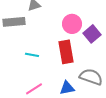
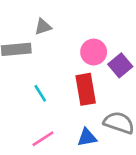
cyan line: (32, 55) -> (40, 93), turned 48

